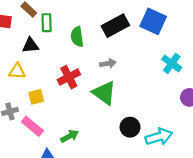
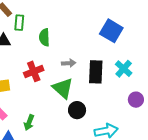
black rectangle: (115, 26) -> (96, 72), moved, turned -65
black circle: (130, 127) -> (77, 110), moved
green arrow: (70, 136) -> (29, 123), turned 133

